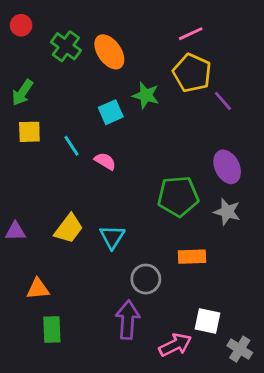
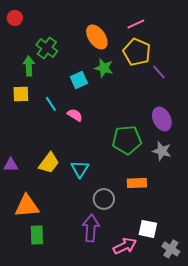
green cross: (66, 46) -> (47, 48), moved
orange ellipse: (109, 52) -> (97, 37), moved
green arrow: (22, 93) -> (29, 66), moved, turned 144
orange triangle: (38, 289) -> (27, 206), size x1.5

